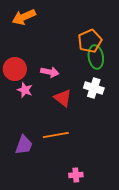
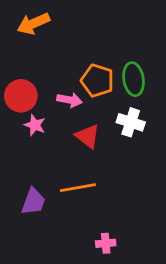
orange pentagon: (90, 41) -> (97, 81), moved, turned -30

